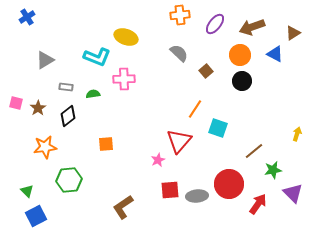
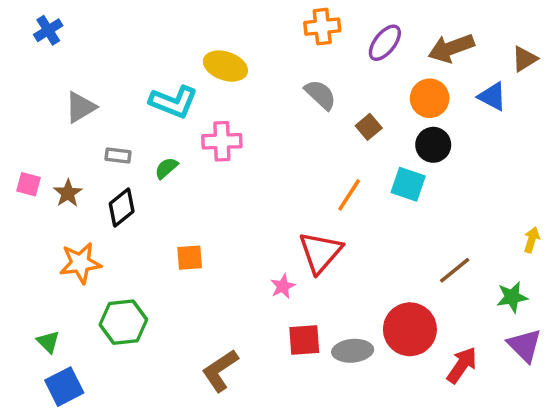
green semicircle: (93, 94) -> (166, 168), turned -32
cyan square: (218, 128) -> (408, 184), moved
green star: (273, 170) -> (512, 297), moved

